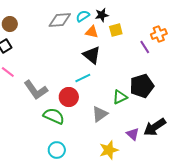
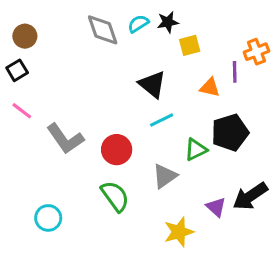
gray diamond: (60, 20) -> (103, 30), turned 75
orange triangle: (92, 32) -> (210, 87), moved
purple line: (145, 47) -> (235, 72), turned 32
cyan line: (83, 78) -> (162, 120), moved
green semicircle: (54, 116) -> (115, 196), moved, turned 30
cyan circle: (57, 150) -> (48, 218), moved

